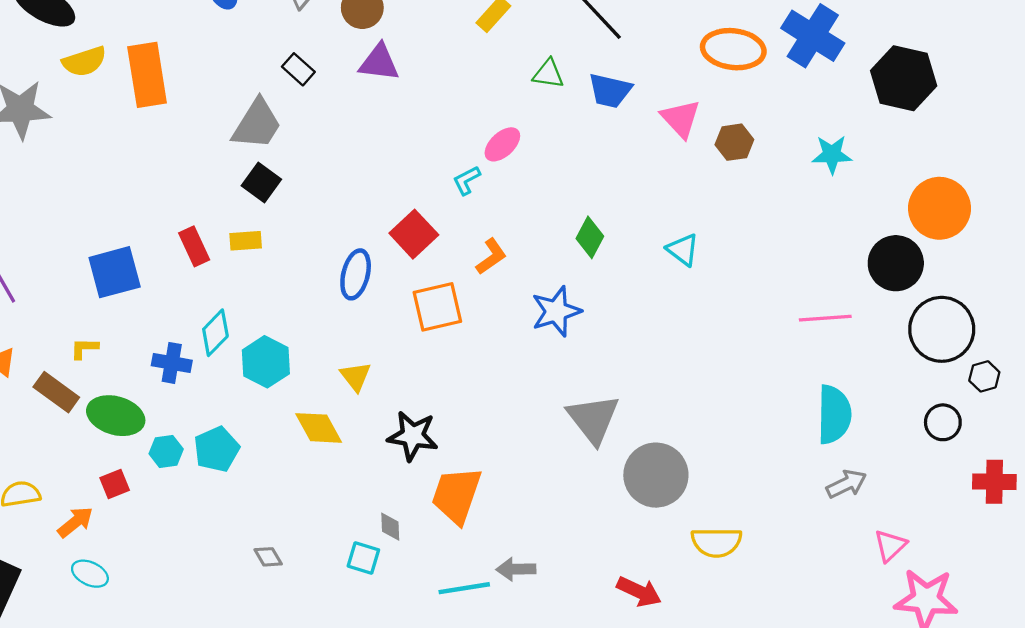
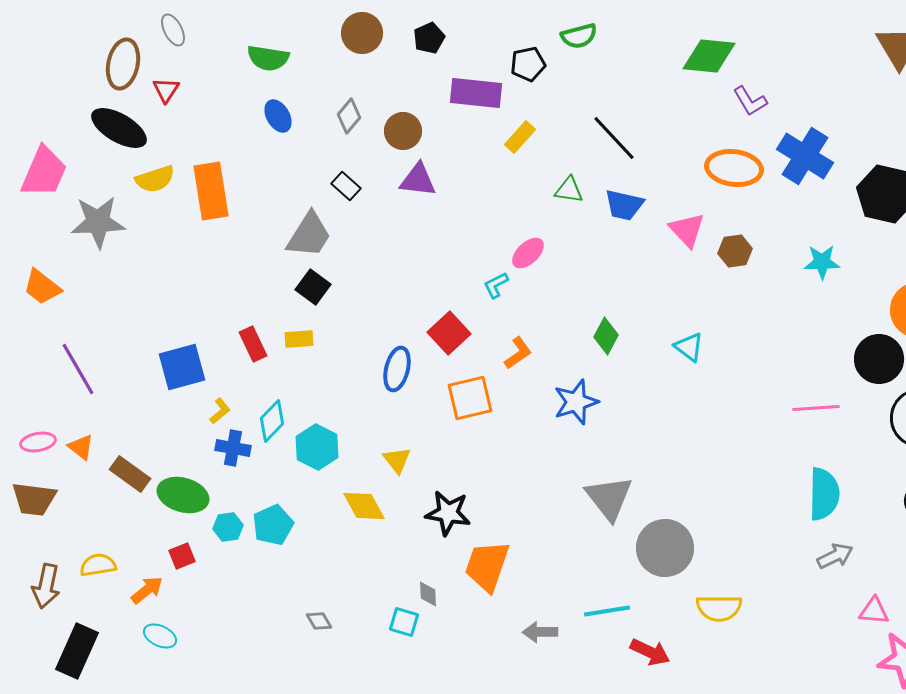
yellow L-shape: (84, 348) -> (220, 411), moved, turned 140
pink triangle: (890, 546) -> (874, 611), turned 48
cyan line: (464, 588) -> (607, 611), moved

